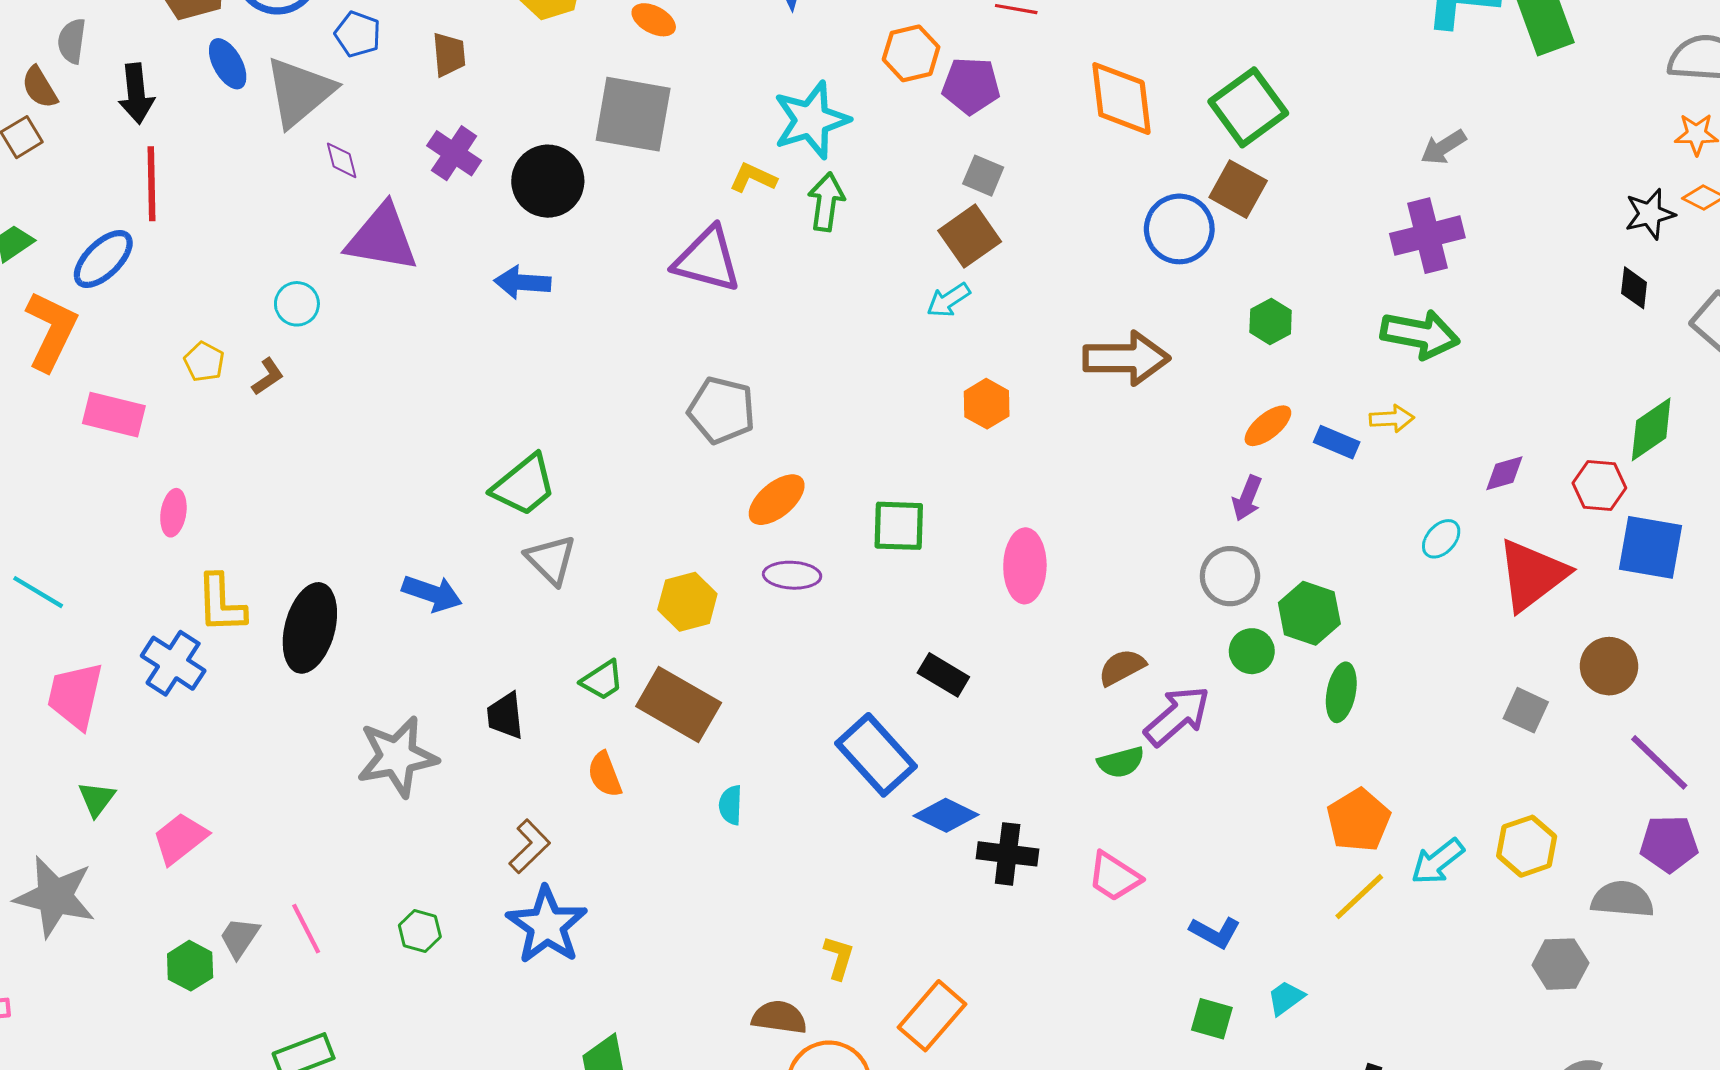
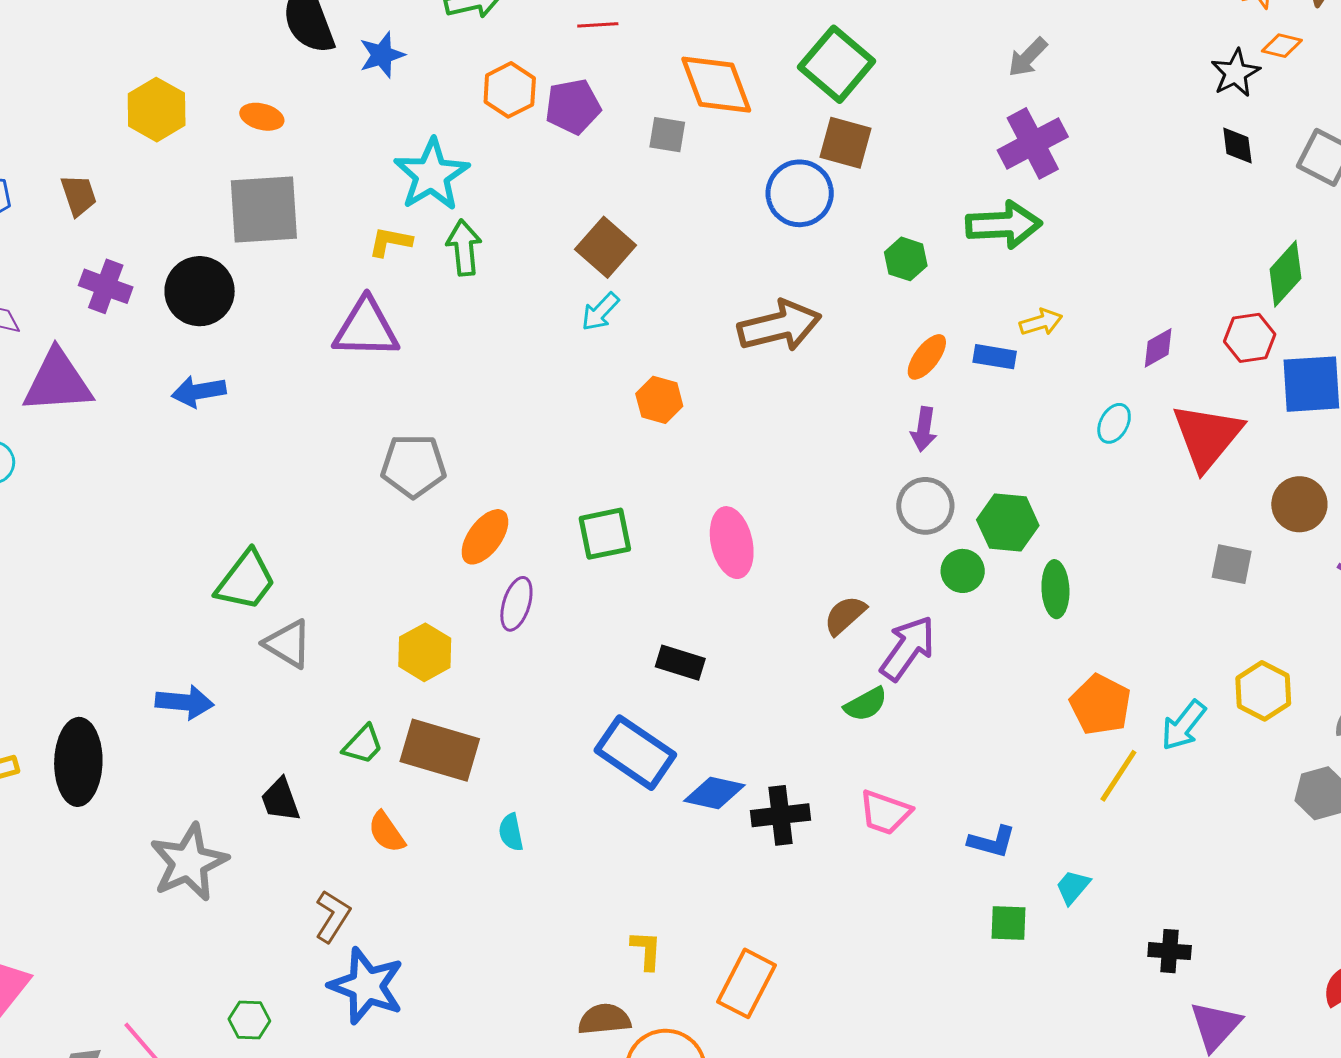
gray square: (983, 176) -> (667, 135), moved
green arrow: (1420, 334) -> (1004, 225), moved
purple ellipse: (792, 575) -> (516, 604), turned -62

